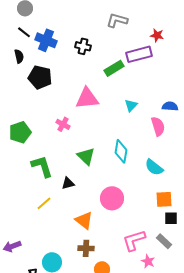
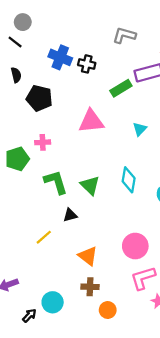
black line: (24, 32) -> (15, 42), moved
blue cross: (46, 40) -> (60, 57), moved
pink cross: (63, 124) -> (43, 142), moved, turned -32
green L-shape: (42, 166) -> (56, 182), moved
pink circle: (112, 198) -> (135, 246), moved

